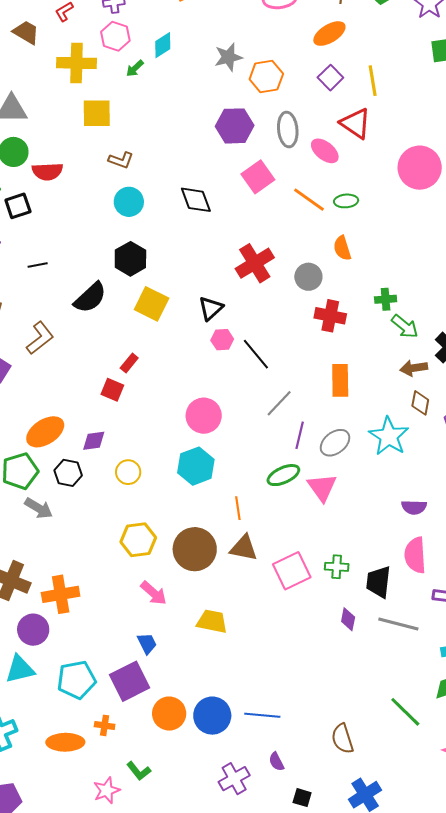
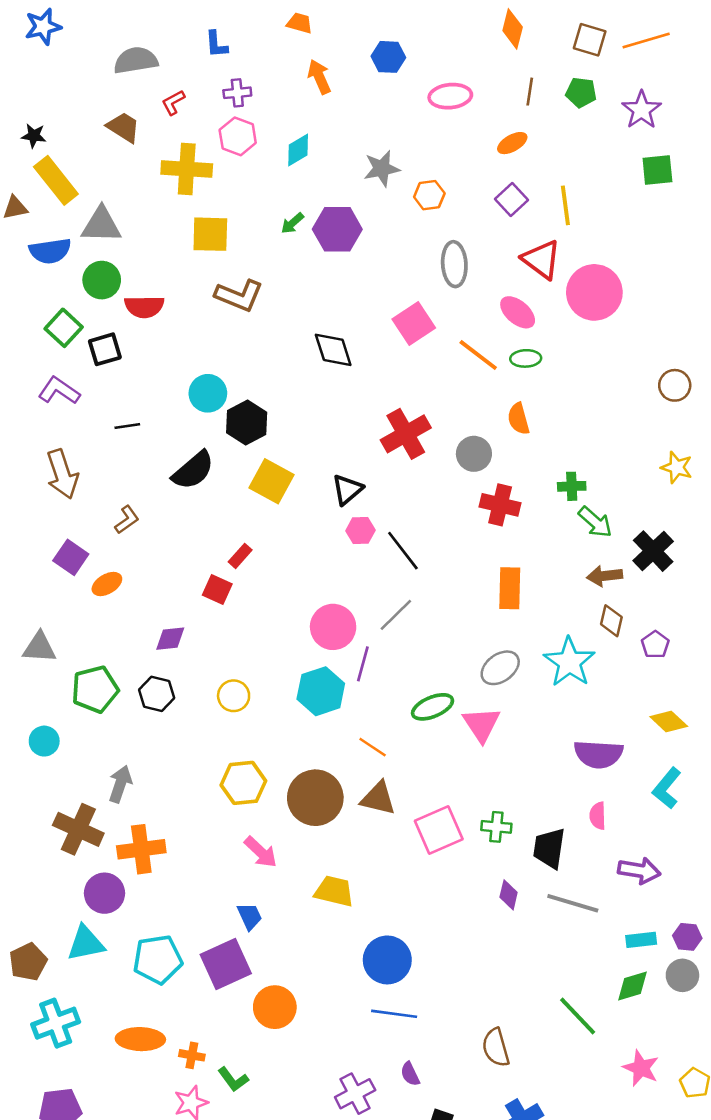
orange ellipse: (329, 34) -> (512, 143), size x0.7
green arrow: (135, 68) -> (292, 223), moved
orange hexagon: (266, 76) -> (429, 195), size x0.7
purple hexagon: (235, 126) -> (337, 229), moved
pink ellipse: (325, 151) -> (518, 312), moved
brown L-shape: (121, 160) -> (239, 296), size x1.5
pink circle: (420, 168) -> (594, 292), moved
cyan circle: (129, 202) -> (208, 393), moved
brown L-shape: (40, 338) -> (127, 520), size x0.7
gray line: (279, 403) -> (396, 615), moved
orange ellipse: (45, 432) -> (107, 584), moved, size x0.6
purple line: (300, 435) -> (363, 664), moved
purple diamond: (94, 441) -> (170, 639), moved
purple semicircle: (414, 507) -> (598, 754), size x1.5
gray arrow: (39, 508) -> (120, 784), moved, turned -104
orange line: (238, 508) -> (373, 747), turned -50
pink semicircle: (415, 555) -> (598, 816), size x0.6
blue circle: (212, 716) -> (387, 960), moved
orange cross: (105, 725) -> (192, 1055), moved

